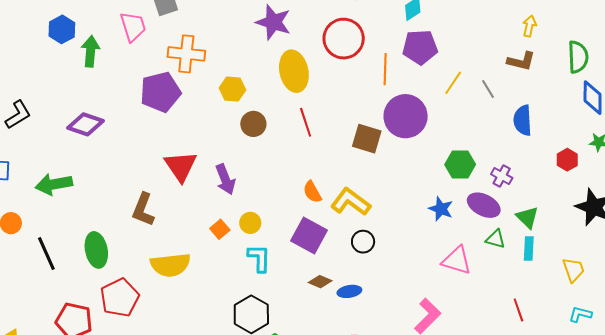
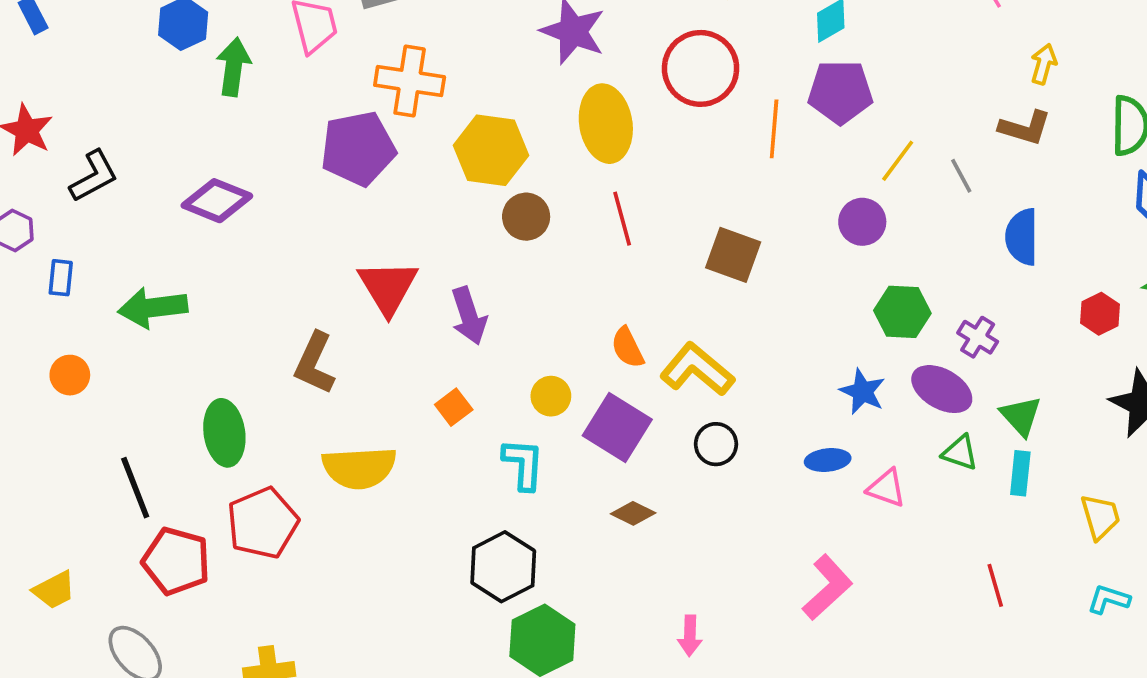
yellow hexagon: (232, 89) -> (491, 150), size x1.5
purple circle: (406, 116) -> (862, 222), moved, size x0.6
yellow circle: (250, 223) -> (551, 396), moved
black line: (46, 253) -> (135, 488), moved
pink triangle: (457, 260) -> (886, 488), size x0.7
blue ellipse: (349, 291) -> (828, 460), moved

